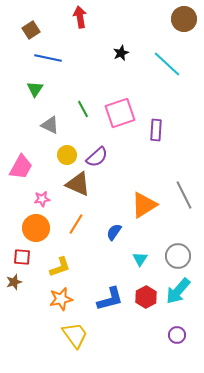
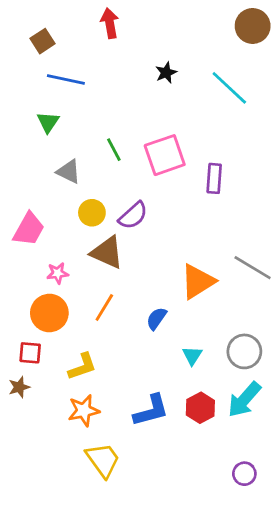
gray line: (184, 195) -> (253, 268), turned -32
purple circle: (177, 335) -> (244, 474), moved

